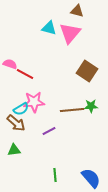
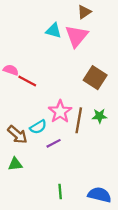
brown triangle: (77, 11) -> (84, 12), turned -48
pink star: (34, 102) -> (60, 112), moved, turned -30
cyan semicircle: (21, 109) -> (38, 127), moved
brown line: (72, 110) -> (79, 120), turned -75
blue semicircle: (91, 178) -> (100, 195), turned -35

